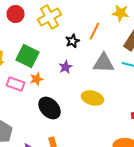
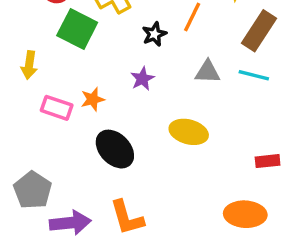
green square: (28, 56) -> (77, 29), moved
gray triangle: (104, 63) -> (208, 72), size x0.7

